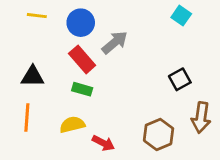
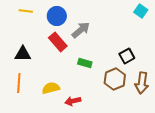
cyan square: (181, 16) -> (141, 11), moved
green rectangle: (82, 89) -> (85, 63), moved
brown hexagon: (159, 134) -> (115, 79), moved
red arrow: (103, 143) -> (73, 101), turned 140

